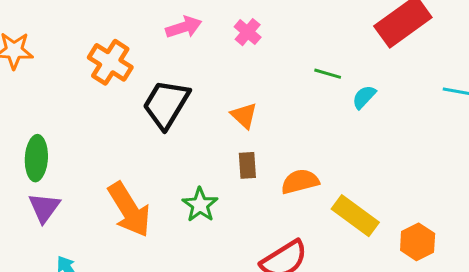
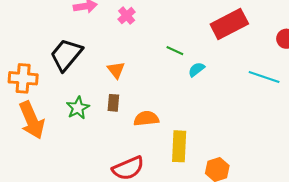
orange cross: (110, 62) -> (23, 78), moved, turned -36
green star: (200, 205) -> (78, 108), moved
yellow rectangle: (355, 216) -> (179, 146), turned 48

